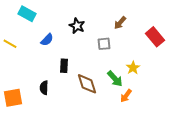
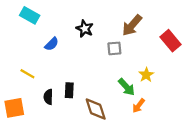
brown arrow: (120, 23) -> (132, 25), size x1.5
yellow line: (10, 44) -> (27, 74), moved
black rectangle: (64, 66) -> (69, 90), moved
brown diamond: (87, 84) -> (96, 109), moved

